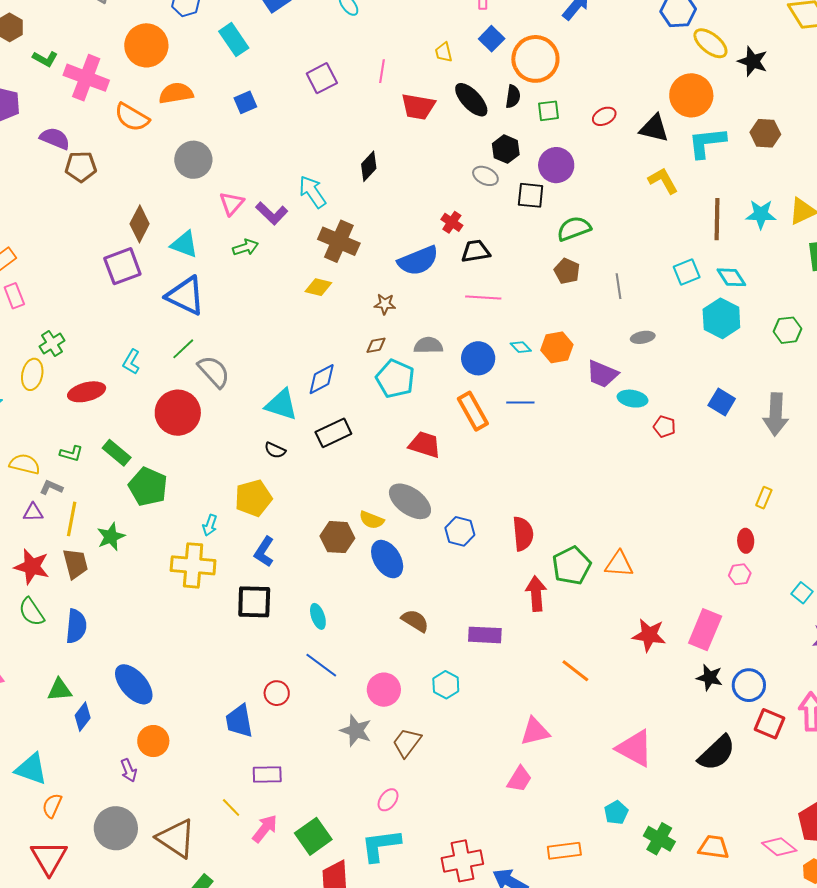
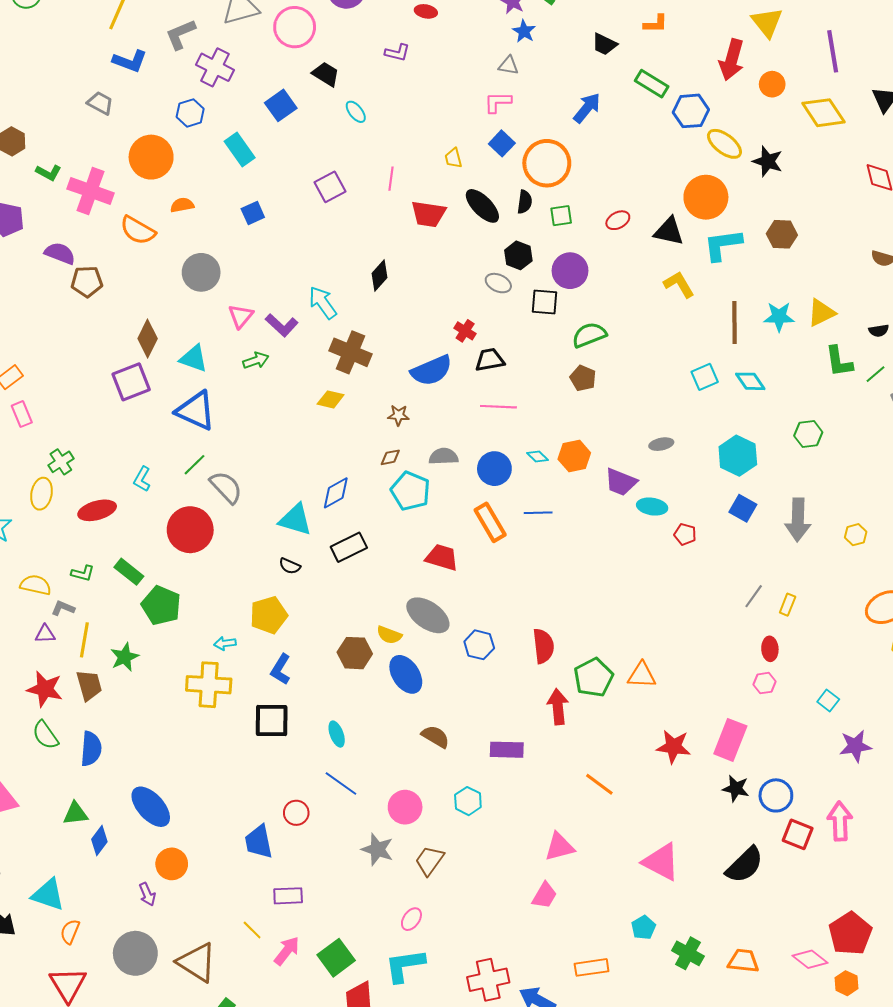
orange semicircle: (176, 93) -> (182, 205), size x0.7
gray line: (619, 286) -> (754, 596), moved, turned 45
cyan hexagon: (721, 318) -> (738, 456), moved
cyan arrow: (210, 525) -> (225, 643), turned 65

